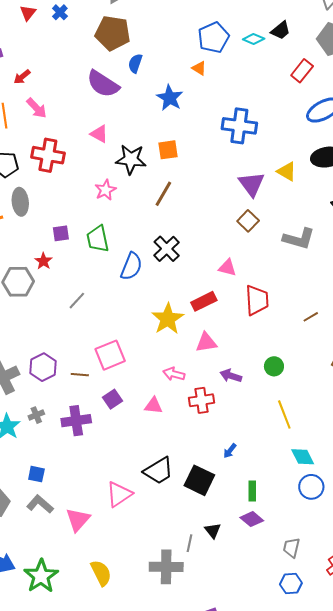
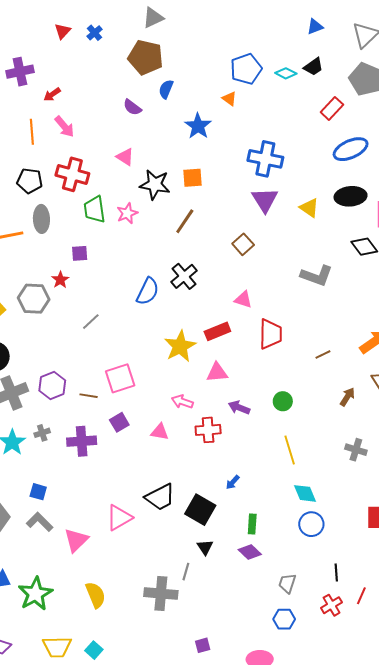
purple semicircle: (103, 84) -> (132, 107), size x0.6
purple triangle: (252, 184) -> (265, 200), moved
brown square: (248, 221) -> (243, 244), moved
green trapezoid: (98, 239) -> (94, 209), moved
black triangle: (213, 530) -> (205, 547), moved

